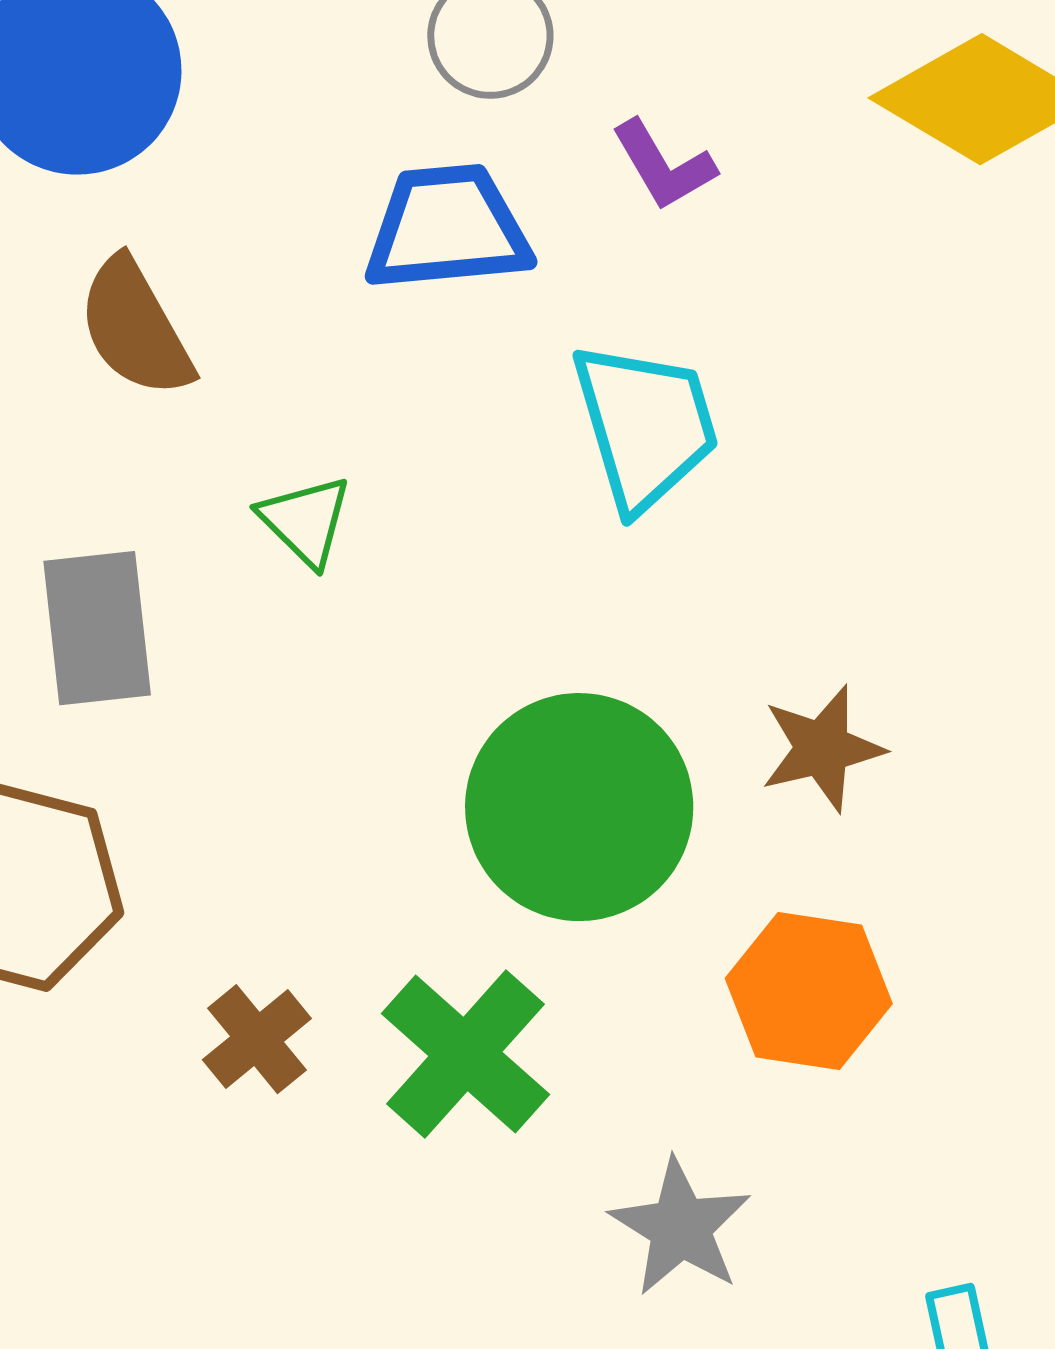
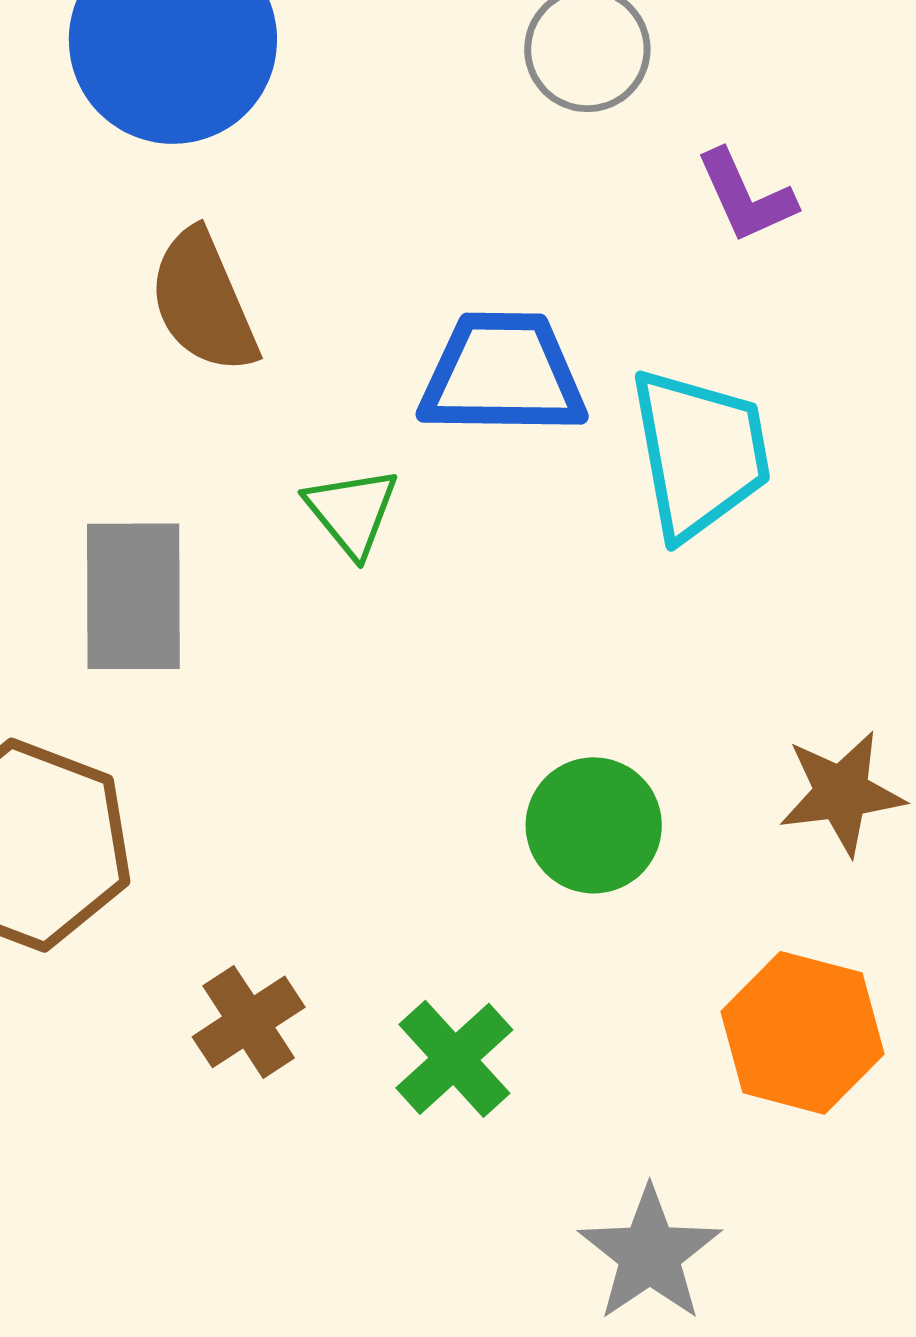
blue trapezoid: (447, 228) -> (503, 374), moved
green circle: (579, 807) -> (594, 825), size x0.6
green cross: (465, 1054) -> (454, 1059), size x0.7

